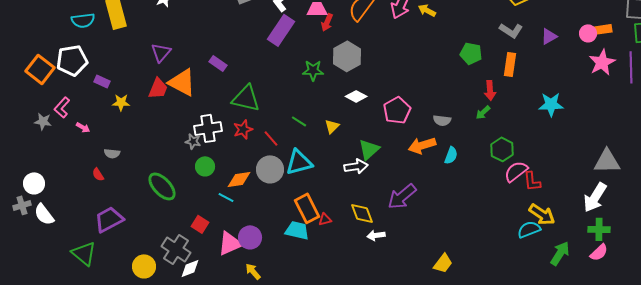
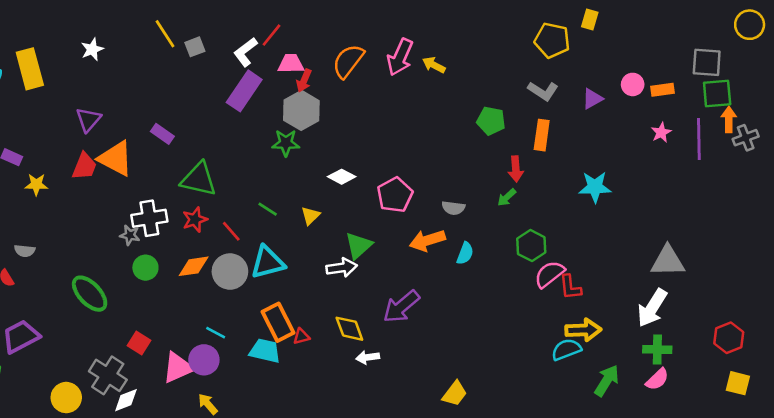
pink circle: (588, 33) -> (633, 84), moved
gray hexagon: (347, 56) -> (301, 110), moved
pink star: (602, 62) -> (661, 133), size x0.6
orange diamond: (239, 179) -> (194, 266), moved
cyan line: (226, 197) -> (216, 333), moved
yellow arrow: (542, 214) -> (583, 330), turned -36

